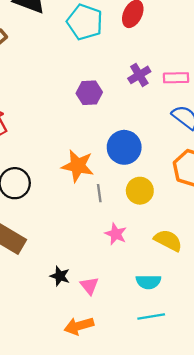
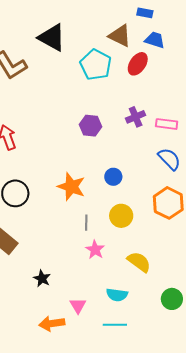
blue circle: (124, 147) -> (113, 177), size x0.6
gray line: (99, 193) -> (86, 223), moved
pink triangle: (89, 286) -> (78, 306), moved

